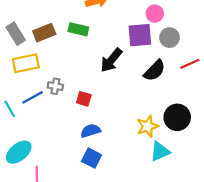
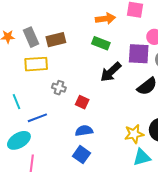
green rectangle: (78, 29) -> (101, 43), moved
blue line: (33, 97) -> (37, 118), moved

